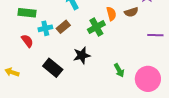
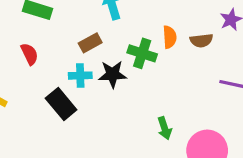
green cross: (96, 27) -> (142, 53), turned 36
cyan cross: (45, 28) -> (80, 76), moved
black star: (82, 55) -> (113, 74), moved

